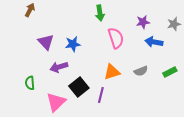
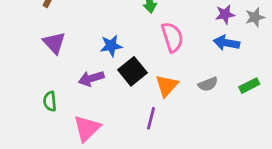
purple star: (143, 22) -> (225, 14), moved
purple triangle: (46, 42) -> (54, 43), moved
orange triangle: (112, 72) -> (167, 86), turned -30
black square: (79, 87) -> (132, 71), moved

